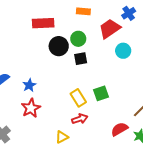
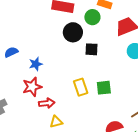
green circle: (78, 39) -> (92, 17), moved
red arrow: (80, 119) -> (47, 103), moved

